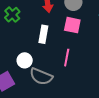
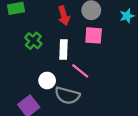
green cross: (12, 15) -> (33, 41), moved
pink line: (67, 58) -> (80, 71), moved, turned -54

